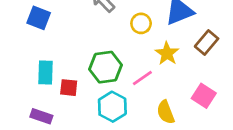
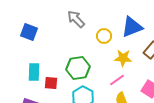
yellow star: (167, 53) -> (123, 58), turned -30
pink line: (142, 78) -> (117, 80), moved

